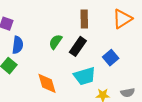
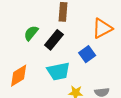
orange triangle: (122, 19) -> (102, 28), moved
orange diamond: (47, 83) -> (19, 76), turned 70

